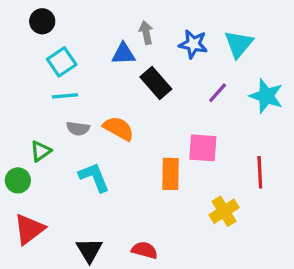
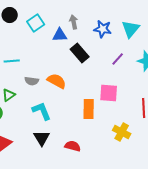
cyan square: (62, 62) -> (36, 23), moved
cyan line: (65, 96) -> (12, 61), moved
yellow cross: (224, 211) -> (122, 132), turned -30
black triangle: (89, 250) -> (42, 138), moved
red semicircle: (144, 250) -> (73, 146), moved

